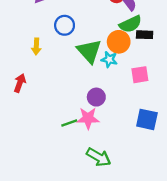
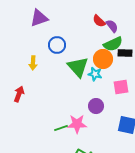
purple circle: (96, 97) -> (96, 106), moved

